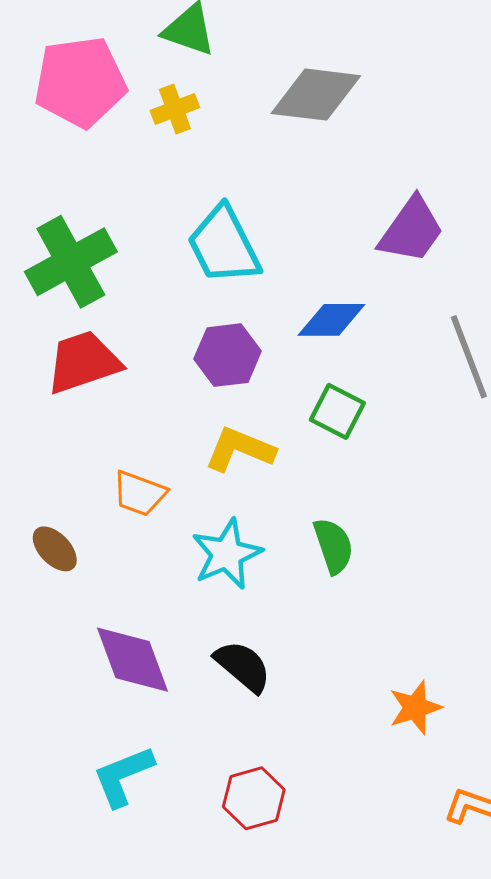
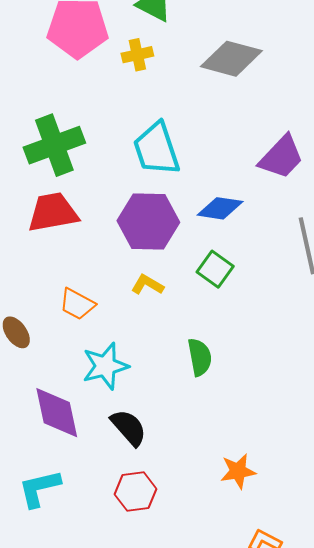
purple hexagon: (228, 355) -> (148, 222), size x1.4
yellow L-shape: (240, 449) -> (147, 285), size x0.7
cyan star: (227, 554) -> (105, 366), moved
red hexagon: (254, 798) -> (136, 492), moved

